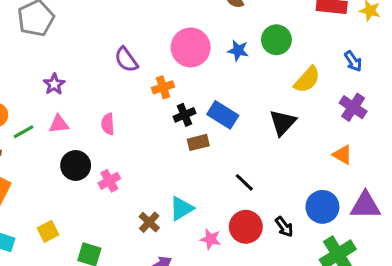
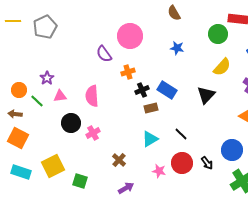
green circle: (276, 40) -> (218, 34), moved
pink circle: (191, 47) -> (130, 36), moved
purple star: (54, 84) -> (47, 78), moved
pink semicircle: (108, 124) -> (92, 96), size x1.5
green line: (24, 132) -> (37, 101), turned 72
cyan triangle: (181, 208) -> (150, 139), moved
yellow square: (48, 231) -> (53, 166), size x1.6

